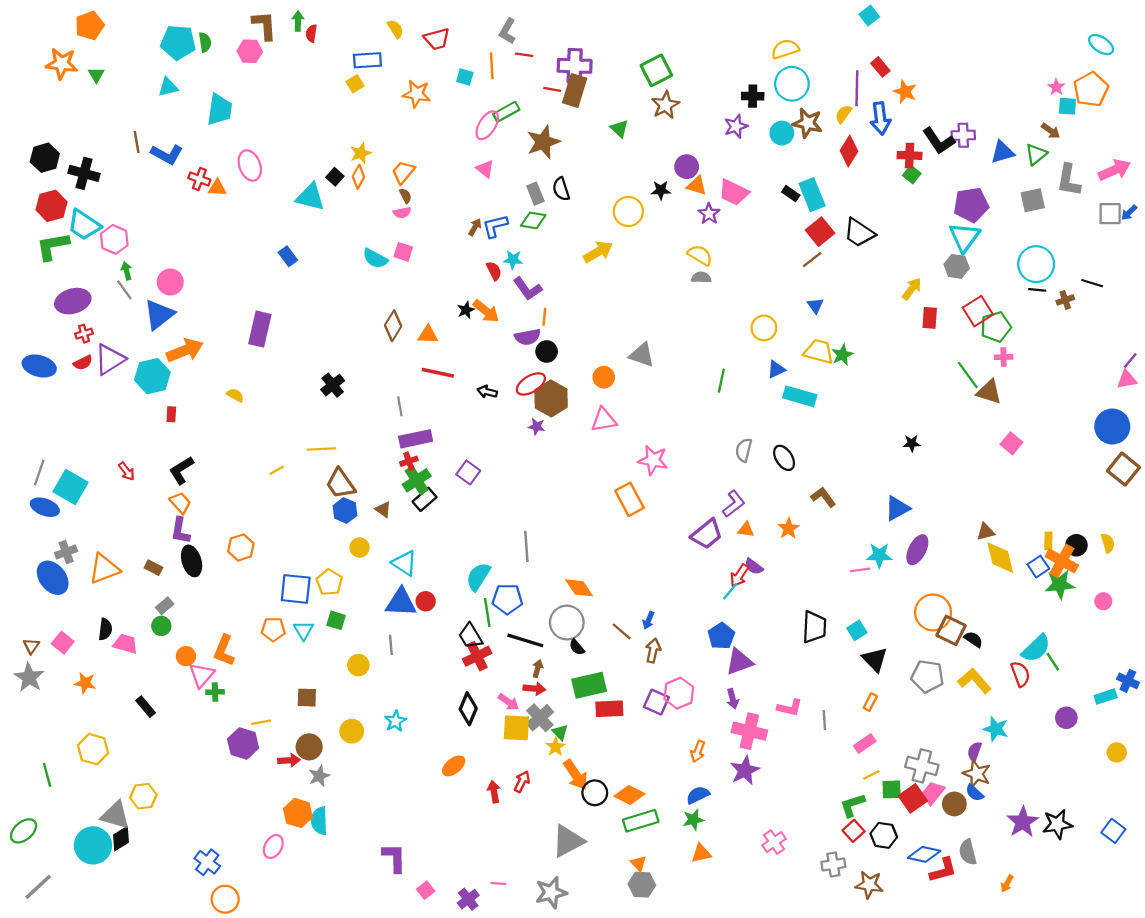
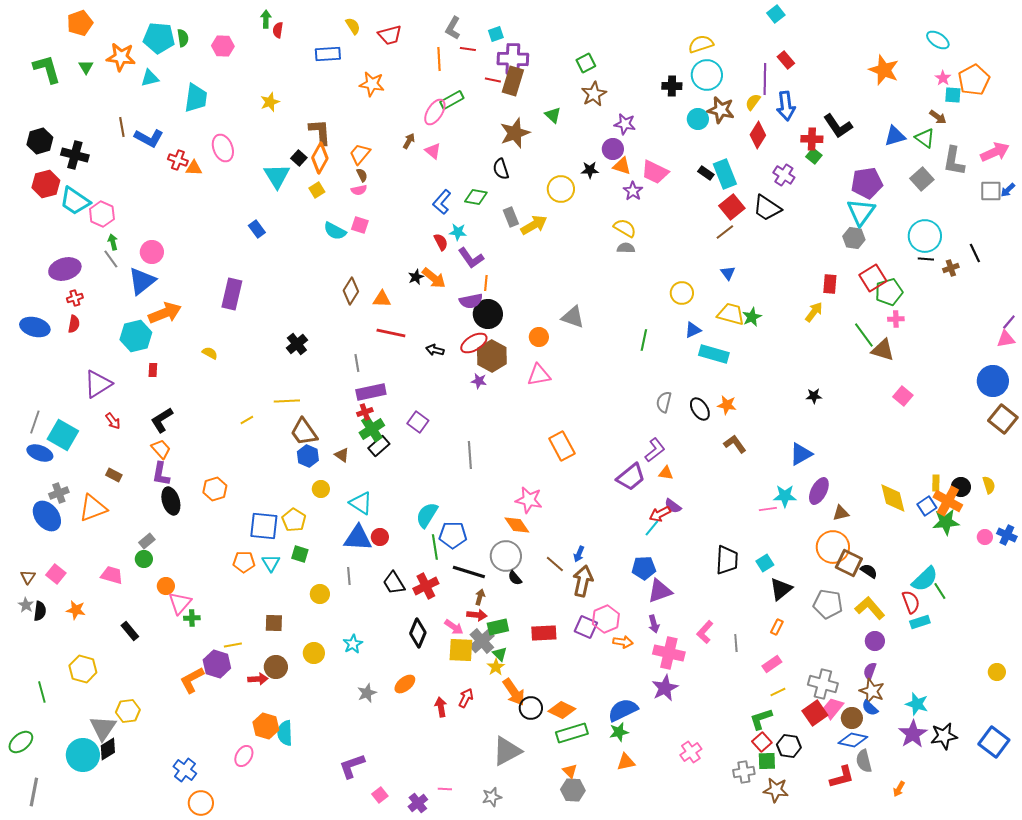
brown L-shape: (264, 26) -> (320, 132), moved
cyan ellipse: (1101, 45) -> (938, 40), moved
orange star: (62, 64) -> (121, 57), moved
green square: (656, 70) -> (586, 63), size x0.7
cyan square: (465, 77) -> (496, 34), moved, turned -35
yellow square: (355, 84) -> (317, 190), moved
orange star: (905, 92) -> (884, 70), moved, size x1.4
purple star: (736, 126) -> (625, 124), moved, turned 30
purple cross: (963, 135) -> (784, 175), moved, turned 35
brown star: (543, 142) -> (515, 133), moved
yellow star: (361, 153) -> (270, 102), moved
green triangle: (1036, 154) -> (925, 138), turned -45
orange diamond: (358, 177) -> (320, 158), size x1.4
gray rectangle: (535, 194) -> (511, 217), moved
cyan triangle: (310, 197) -> (277, 176), turned 44
gray square: (1033, 200) -> (922, 179), turned -30
blue L-shape: (495, 226) -> (442, 202), turned -35
brown arrow: (475, 227) -> (409, 141), moved
green L-shape: (53, 246) -> (47, 69), moved, turned 84
black line: (1092, 283) -> (975, 253), turned 48
yellow arrow: (912, 289) -> (814, 312), moved
black circle: (547, 351) -> (488, 314), size x1.5
purple triangle: (110, 359) -> (98, 384), moved
red semicircle: (83, 363) -> (74, 324), turned -54
pink star: (653, 460) -> (529, 500), moved
orange star: (789, 528) -> (727, 405), moved, turned -30
brown triangle: (986, 532) -> (841, 513), moved
gray line: (526, 546) -> (470, 455), moved
brown rectangle: (153, 568) -> (114, 475), moved
red arrow: (739, 575) -> (660, 514), turned 30
black semicircle: (105, 629) -> (40, 611), moved
black trapezoid: (470, 636) -> (394, 583), moved
blue pentagon: (721, 636) -> (644, 568), turned 30
orange L-shape: (224, 651) -> (192, 680), moved, turned 40
brown arrow: (653, 651) -> (583, 581), size x1.4
black triangle: (875, 659) -> (781, 589), turned 35
gray star: (29, 677) -> (26, 605), size x0.6
blue cross: (1128, 681) -> (1007, 535), moved
green rectangle: (589, 685) -> (498, 627), moved, size x0.7
cyan rectangle: (1106, 696) -> (920, 622), moved
pink L-shape: (790, 708) -> (705, 632), turned 120
purple circle: (1066, 718) -> (875, 641), moved
cyan star: (996, 729) -> (917, 704), moved
orange arrow: (698, 751) -> (623, 642), moved, turned -102
gray star: (319, 776) -> (367, 693), moved
green square: (892, 789) -> (767, 761), moved
blue semicircle: (698, 795) -> (623, 710), size x1.4
gray triangle: (115, 815) -> (103, 728), turned 48
blue square: (1113, 831) -> (994, 742), size x1.4
blue diamond: (924, 854) -> (853, 740), moved
purple L-shape: (394, 858) -> (352, 766), turned -108
gray line: (38, 887) -> (34, 792), turned -36
gray star: (551, 892) -> (492, 797), size x0.7

